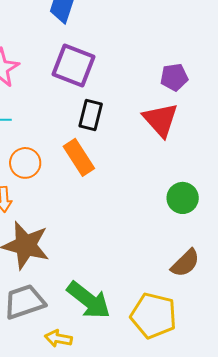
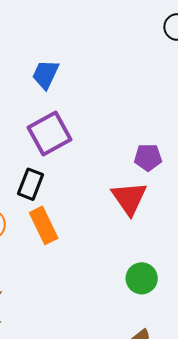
purple square: (73, 65) -> (49, 134), turned 33
black rectangle: (91, 115) -> (30, 184), moved

